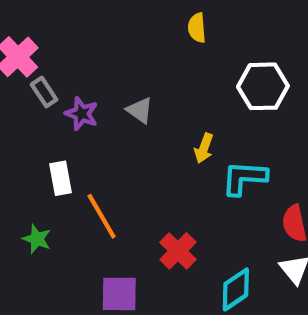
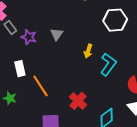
gray triangle: (140, 110) -> (57, 34), turned 32
cyan L-shape: (244, 178) -> (108, 64), turned 125

